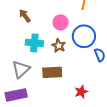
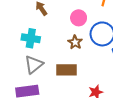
cyan cross: (34, 43) -> (31, 38), moved

